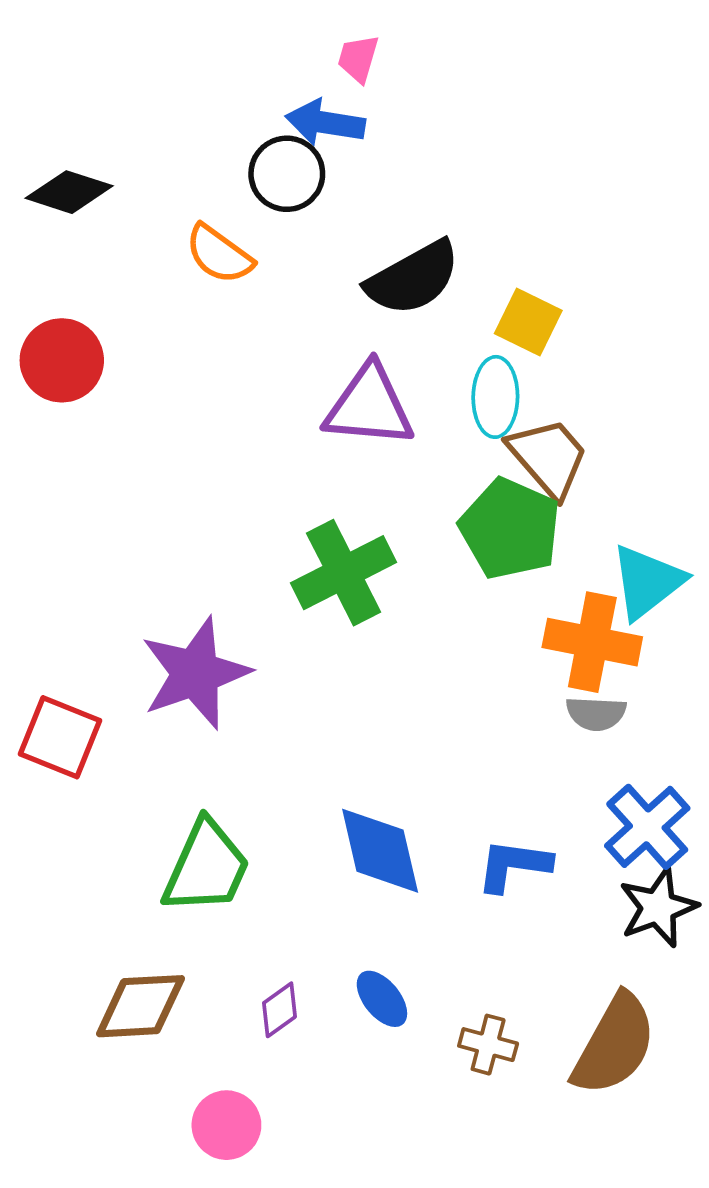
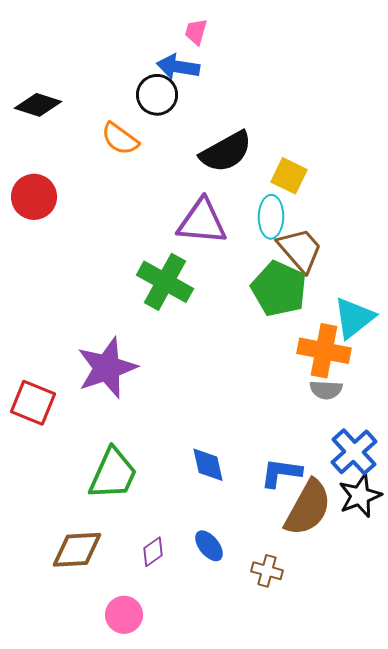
green cross: (344, 573) -> (165, 282), moved, turned -34
blue diamond: (380, 851) -> (208, 465), size x0.7
brown semicircle: (614, 1045) -> (308, 508), moved

